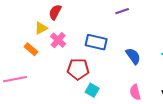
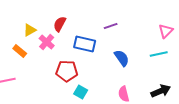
purple line: (122, 11) -> (111, 26), moved
red semicircle: (55, 12) -> (60, 24), moved

